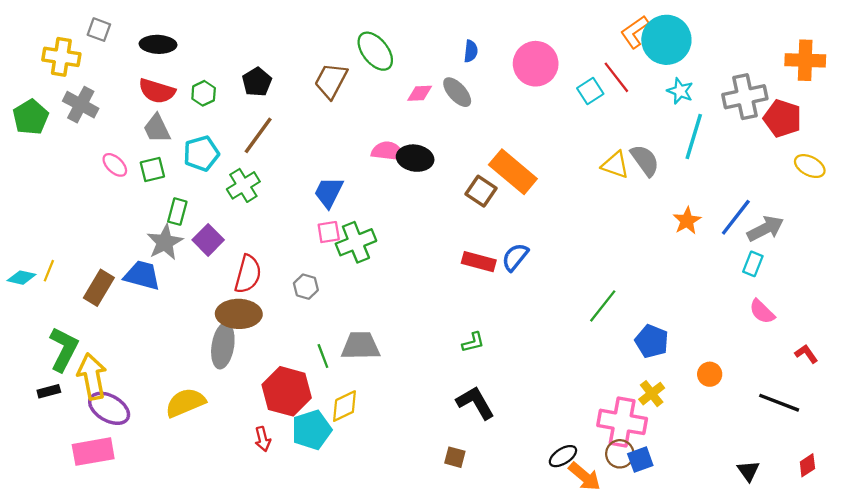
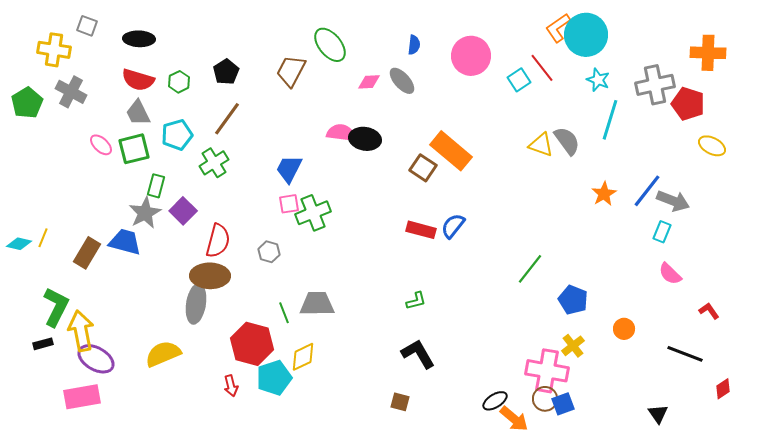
green square: (152, 169) -> (134, 149), size x1.4
gray arrow: (765, 229) -> (673, 201), turned 48
red diamond: (807, 465) -> (723, 389), moved

